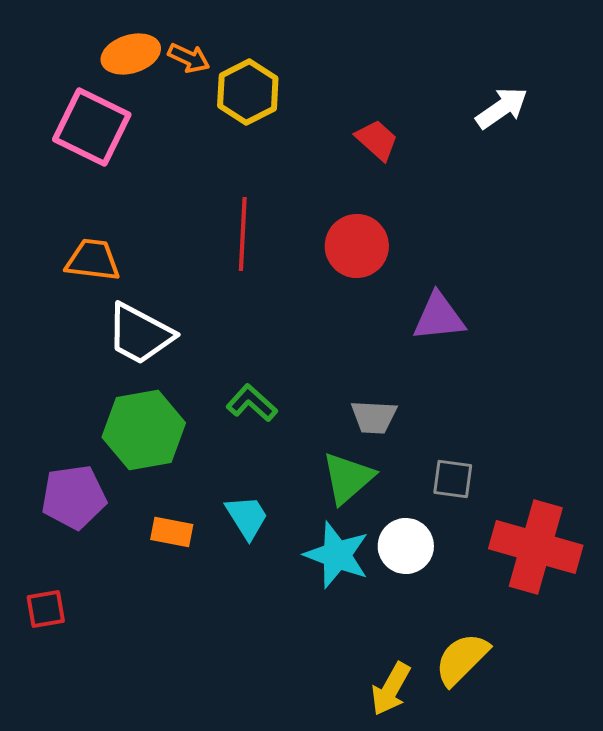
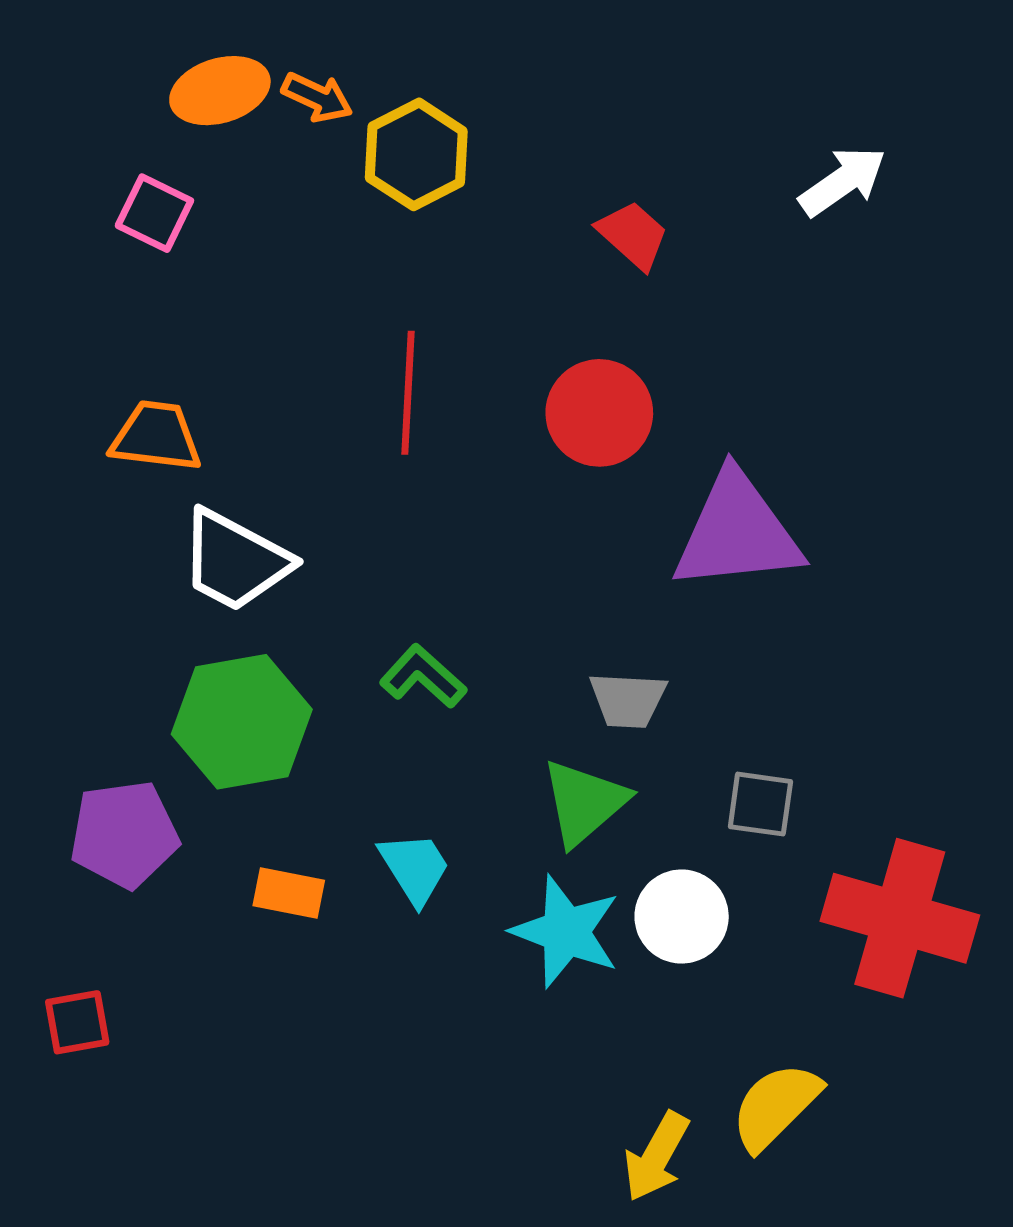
pink square: (92, 127) -> (154, 213), size x0.6
purple triangle: (439, 317) -> (737, 532), size x1.5

